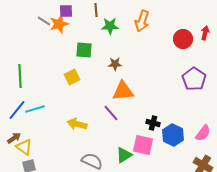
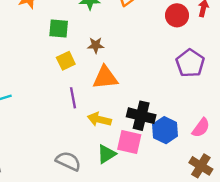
yellow square: (72, 77) -> (66, 61), moved
purple line: (111, 113) -> (73, 98), moved, turned 30
black cross: (153, 123) -> (141, 116), size x1.6
yellow arrow: (77, 124) -> (99, 119), moved

